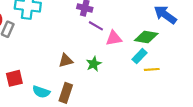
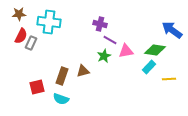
green star: (94, 64) -> (104, 56), moved
yellow line: (152, 69) -> (169, 79), moved
brown rectangle: (66, 93) -> (62, 76), moved

